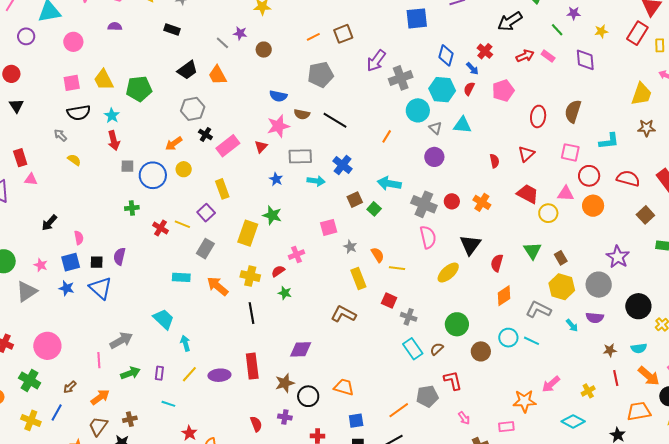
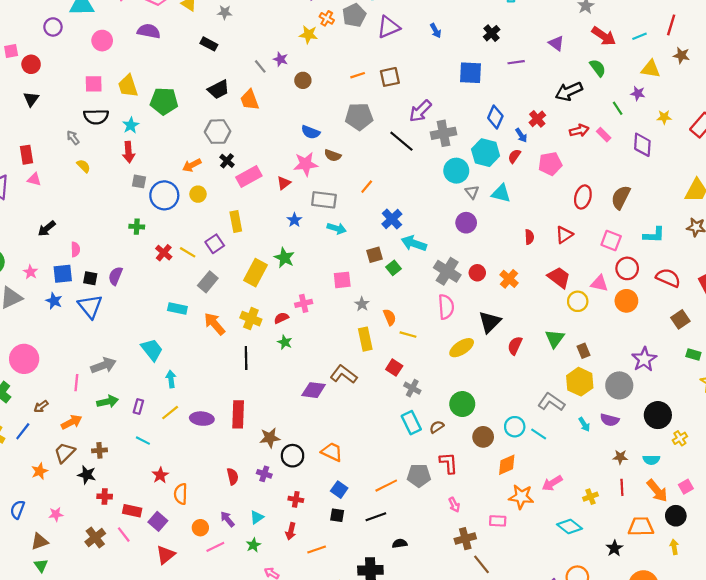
purple semicircle: (115, 26) -> (149, 31), size x1.5
black line: (335, 120) -> (401, 141), moved
orange line: (387, 136) -> (367, 187), moved
blue cross: (343, 165) -> (392, 219), moved
orange diamond: (504, 296) -> (507, 465), moved
purple diamond: (301, 349) -> (314, 390), moved
blue square: (356, 421) -> (339, 490), turned 35

